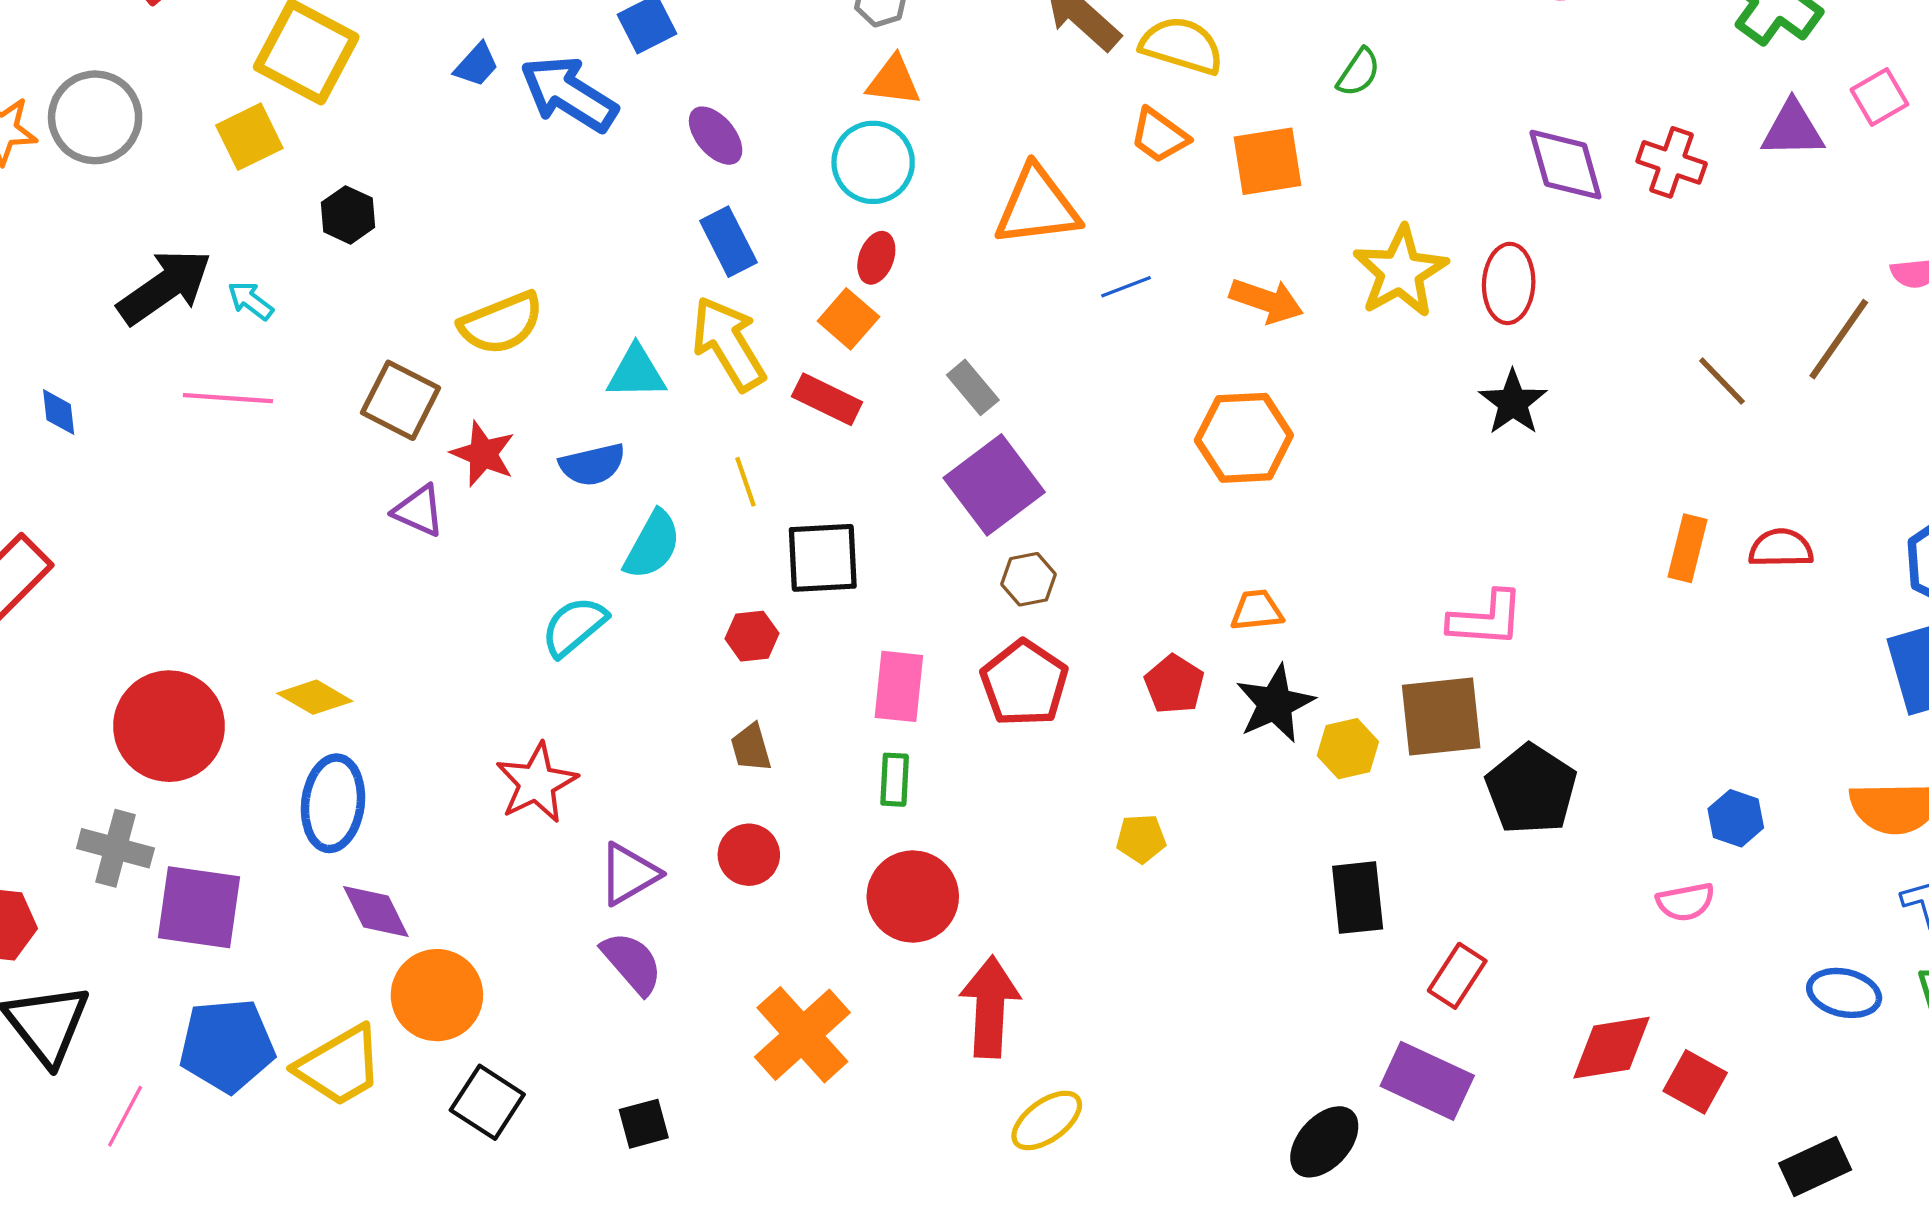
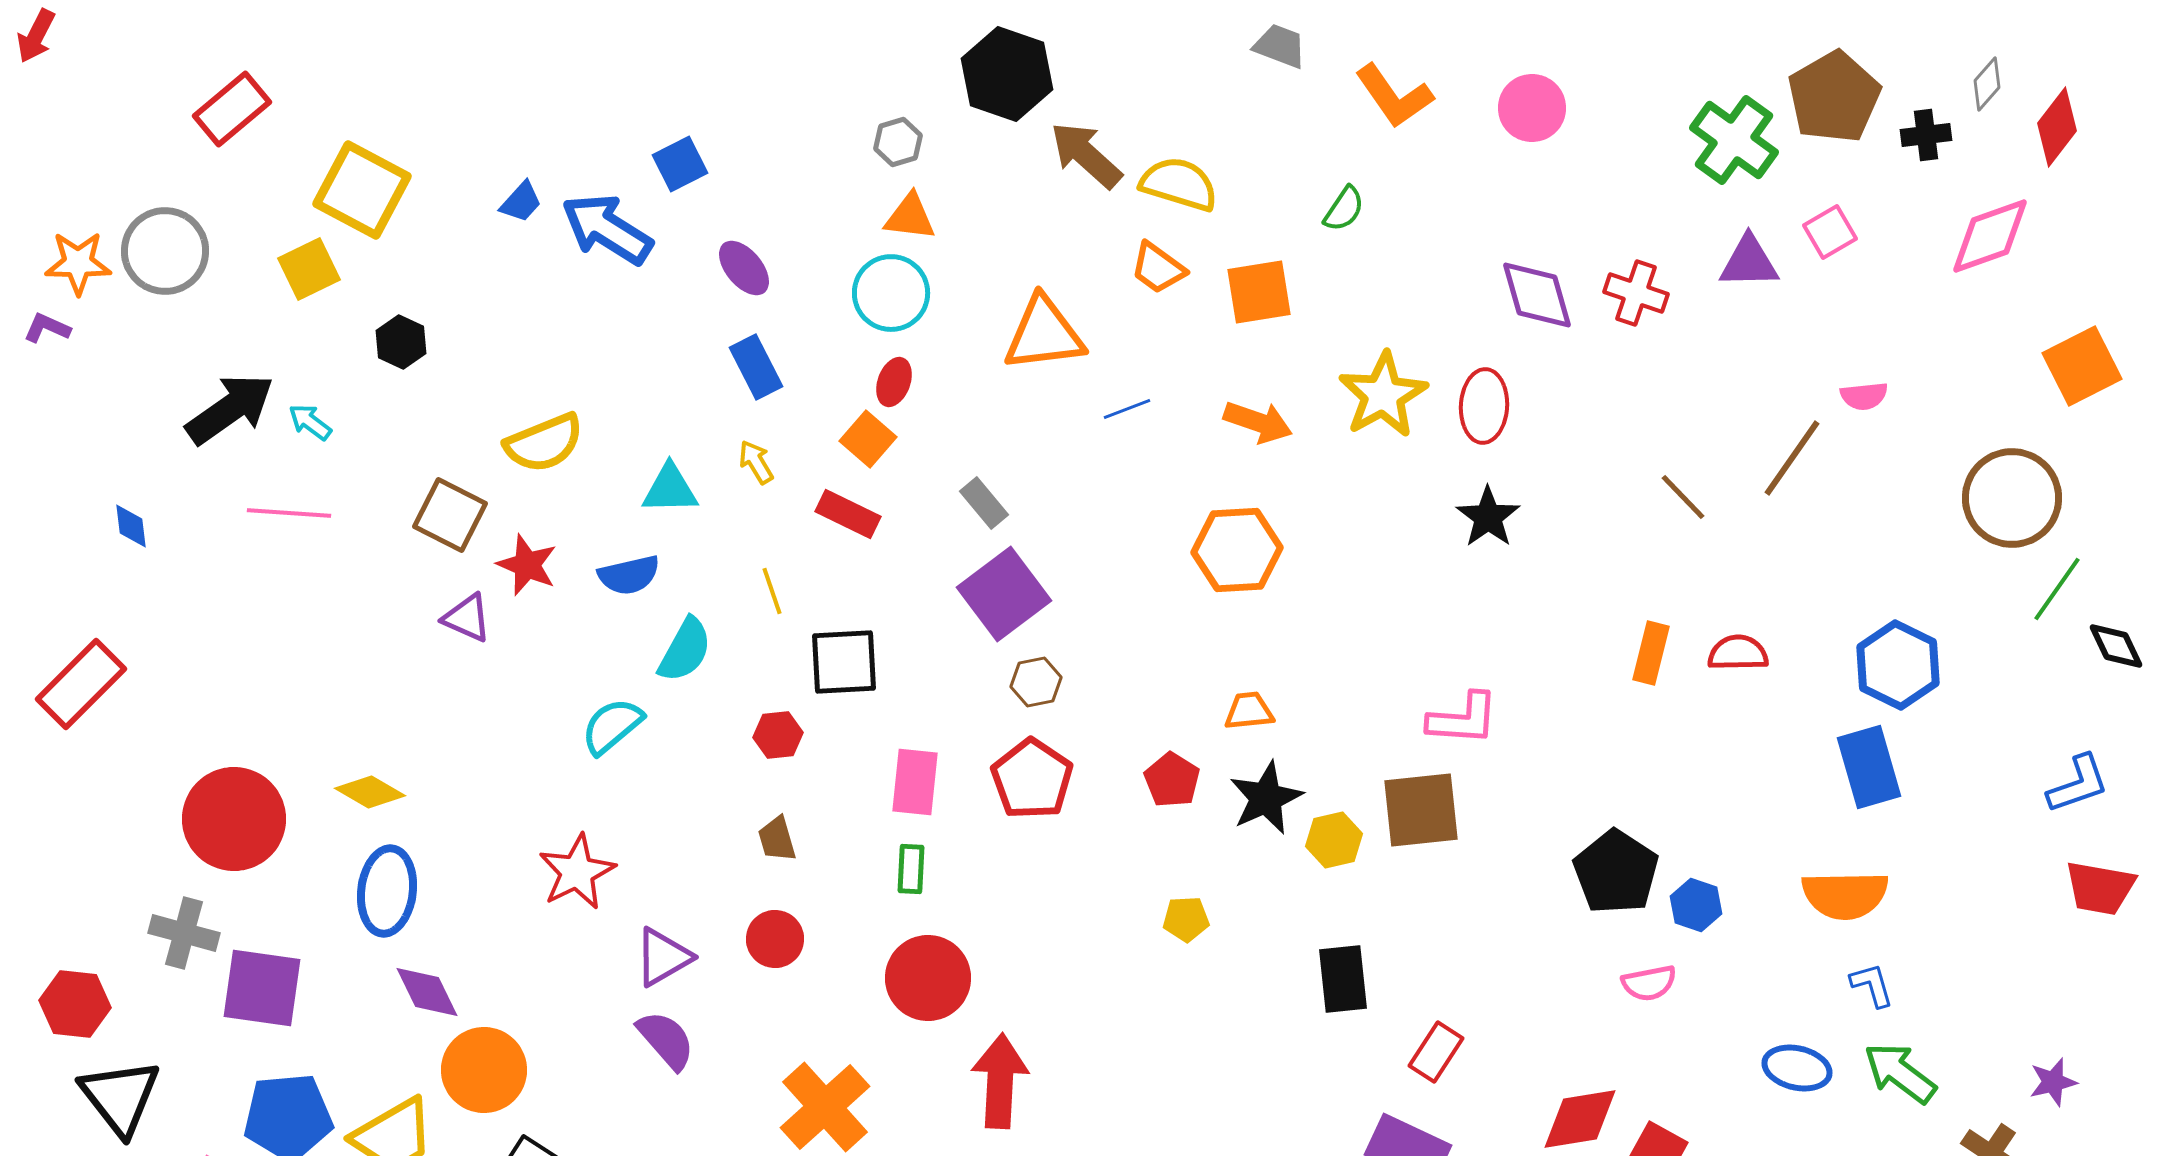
yellow arrow: (728, 343) -> (756, 462), size x0.5
black pentagon: (1531, 789) -> (1616, 872), moved
yellow pentagon: (1141, 839) -> (1186, 919), moved

